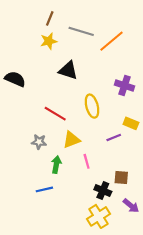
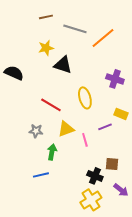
brown line: (50, 18) -> (46, 17), turned 56
yellow star: (49, 41) -> (46, 48), moved
pink line: (87, 161) -> (85, 140), moved

